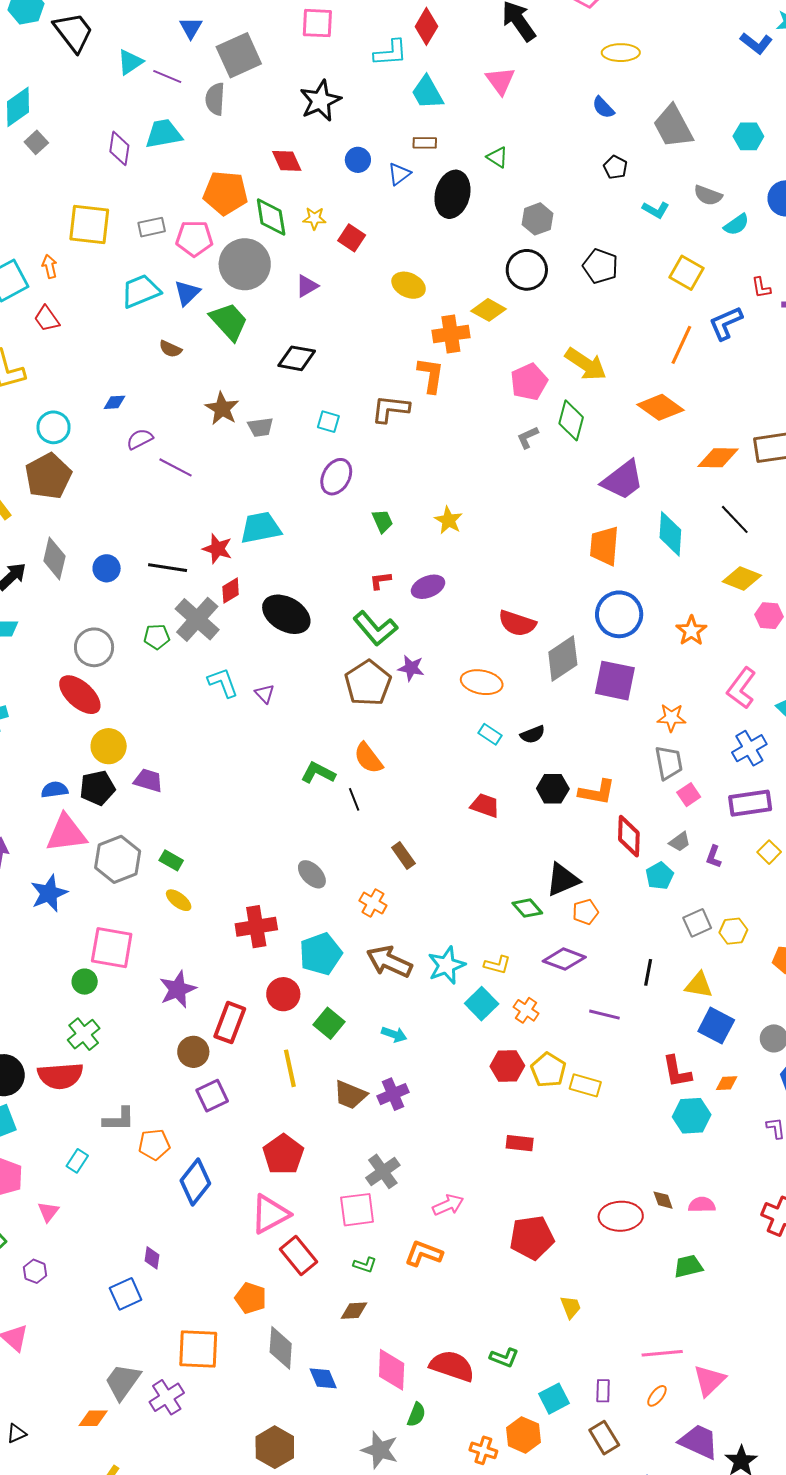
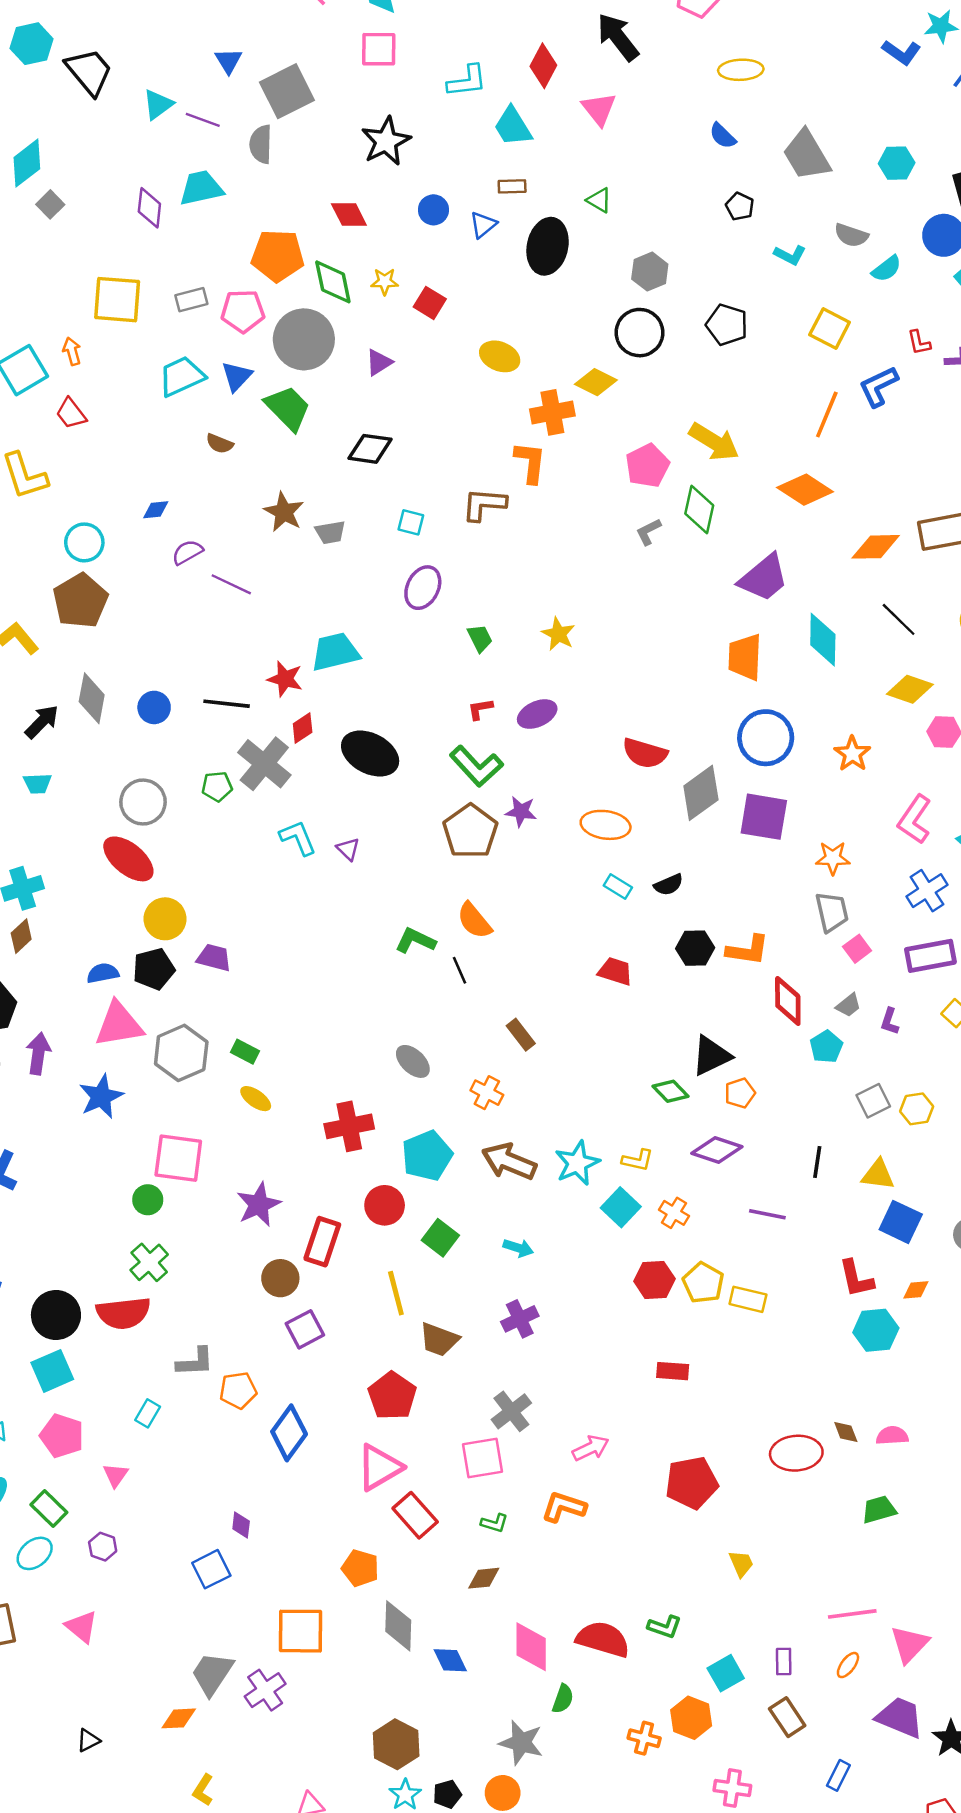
red diamond: (426, 26) -> (543, 66), moved
brown trapezoid: (350, 1095) -> (439, 1340), moved

